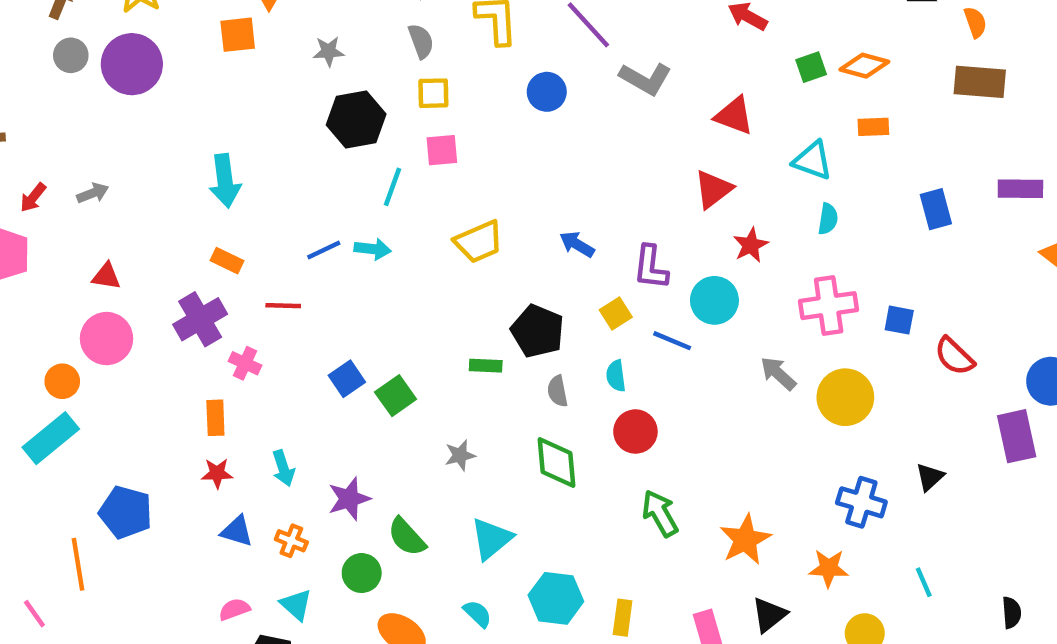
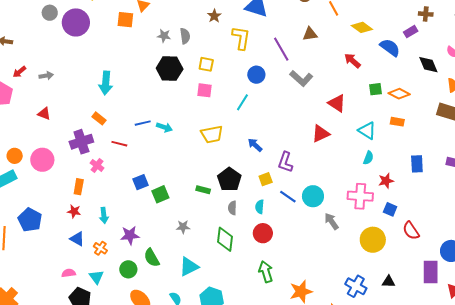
gray semicircle: (421, 41) -> (185, 36), moved
cyan line: (392, 187) -> (242, 102), moved
red star: (751, 245) -> (386, 181), moved
cyan circle: (714, 300) -> (313, 196), moved
pink circle: (107, 339) -> (42, 160), moved
yellow circle: (845, 397) -> (373, 240), moved
black triangle: (930, 477) -> (388, 282), turned 32

